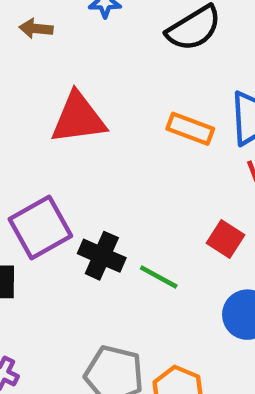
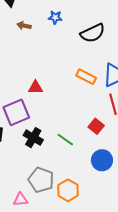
red triangle: (78, 118) -> (35, 87), moved, size x0.6
black cross: (102, 256) -> (33, 138), moved

